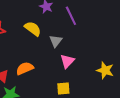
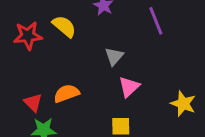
purple line: (71, 16) -> (156, 21), moved
yellow semicircle: (33, 29) -> (64, 26), moved

